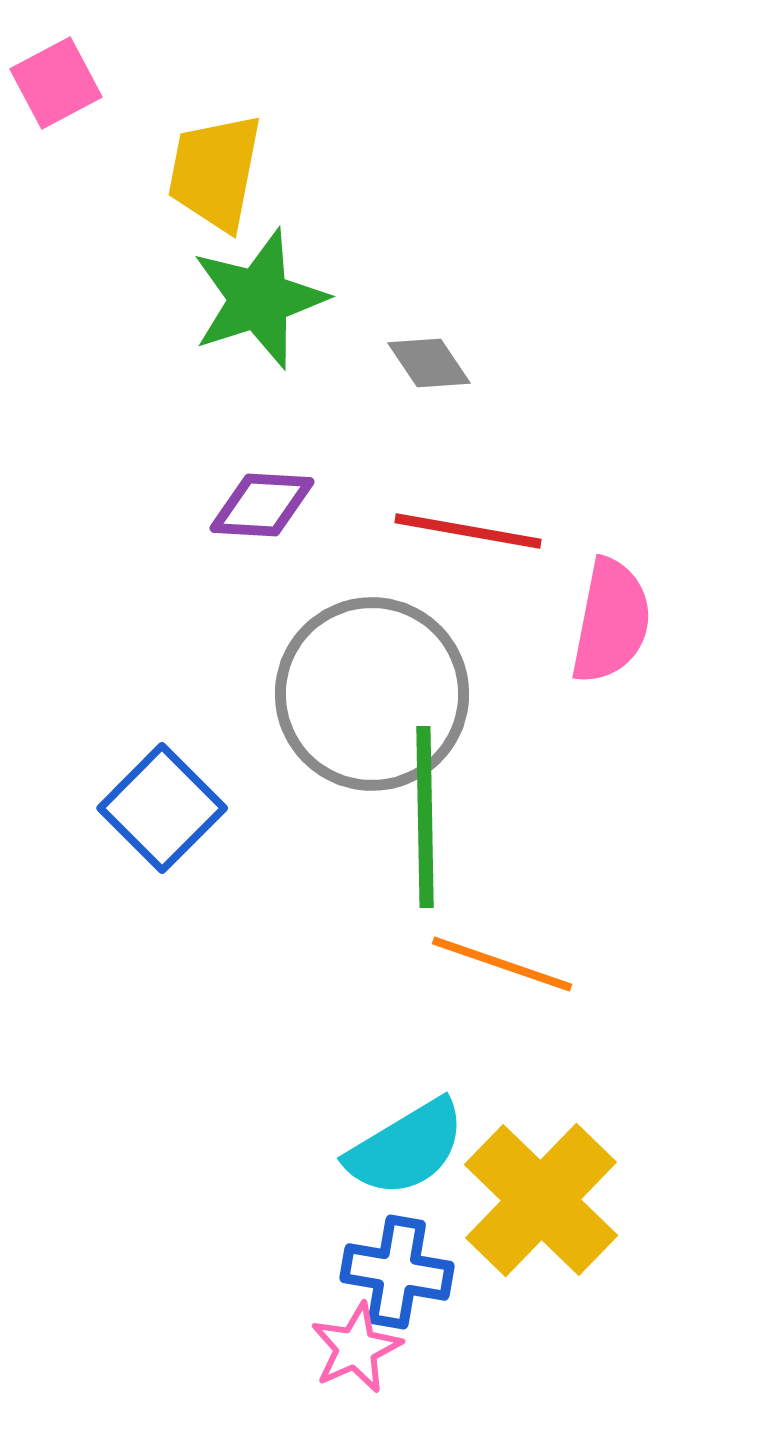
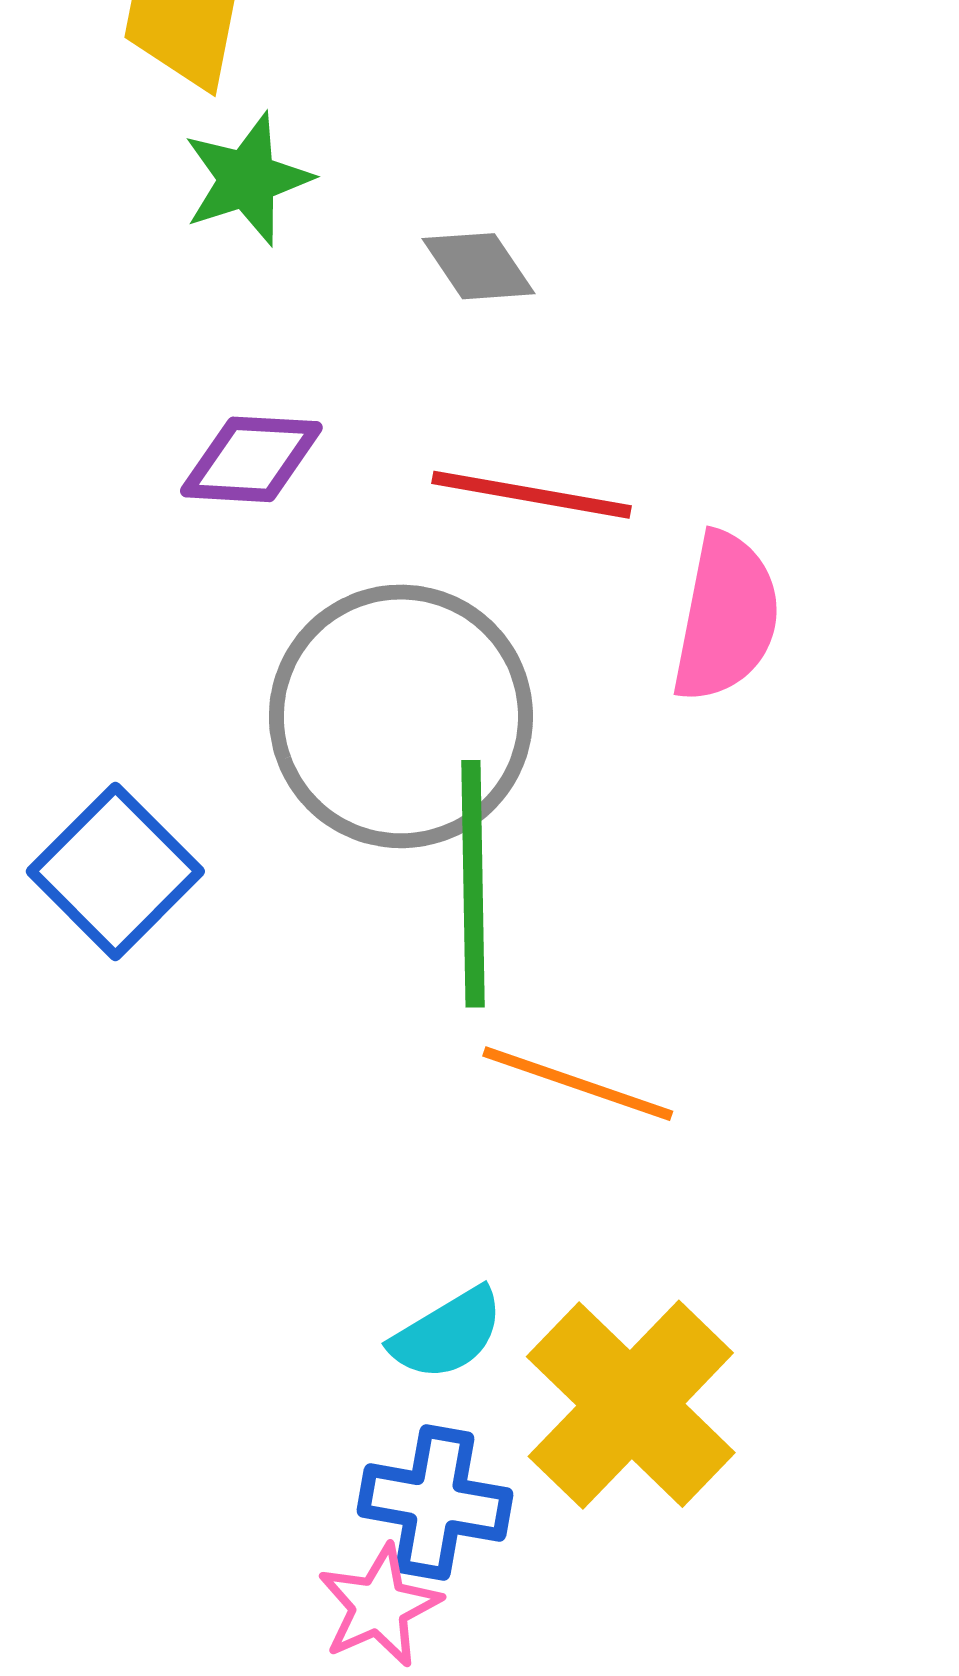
green star: (259, 299) -> (247, 179), size x0.7
cyan semicircle: (406, 1148) -> (447, 1334), size x0.7

